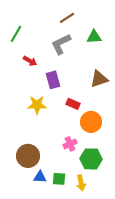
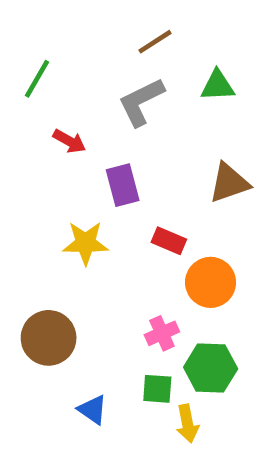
brown circle: (28, 156) -> (49, 338), moved
blue triangle: (40, 177) -> (92, 410), turned 32
green square: (59, 179) -> (157, 389), moved

